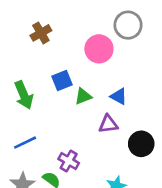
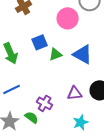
blue triangle: (119, 96) -> (83, 54), size x1.5
purple triangle: (108, 124) -> (75, 93), moved

